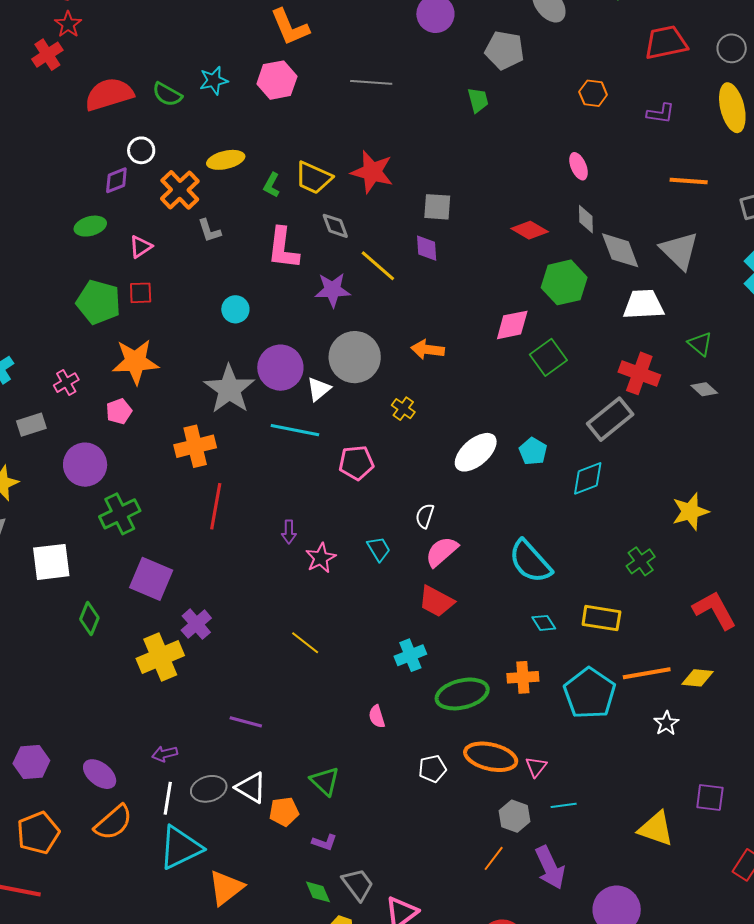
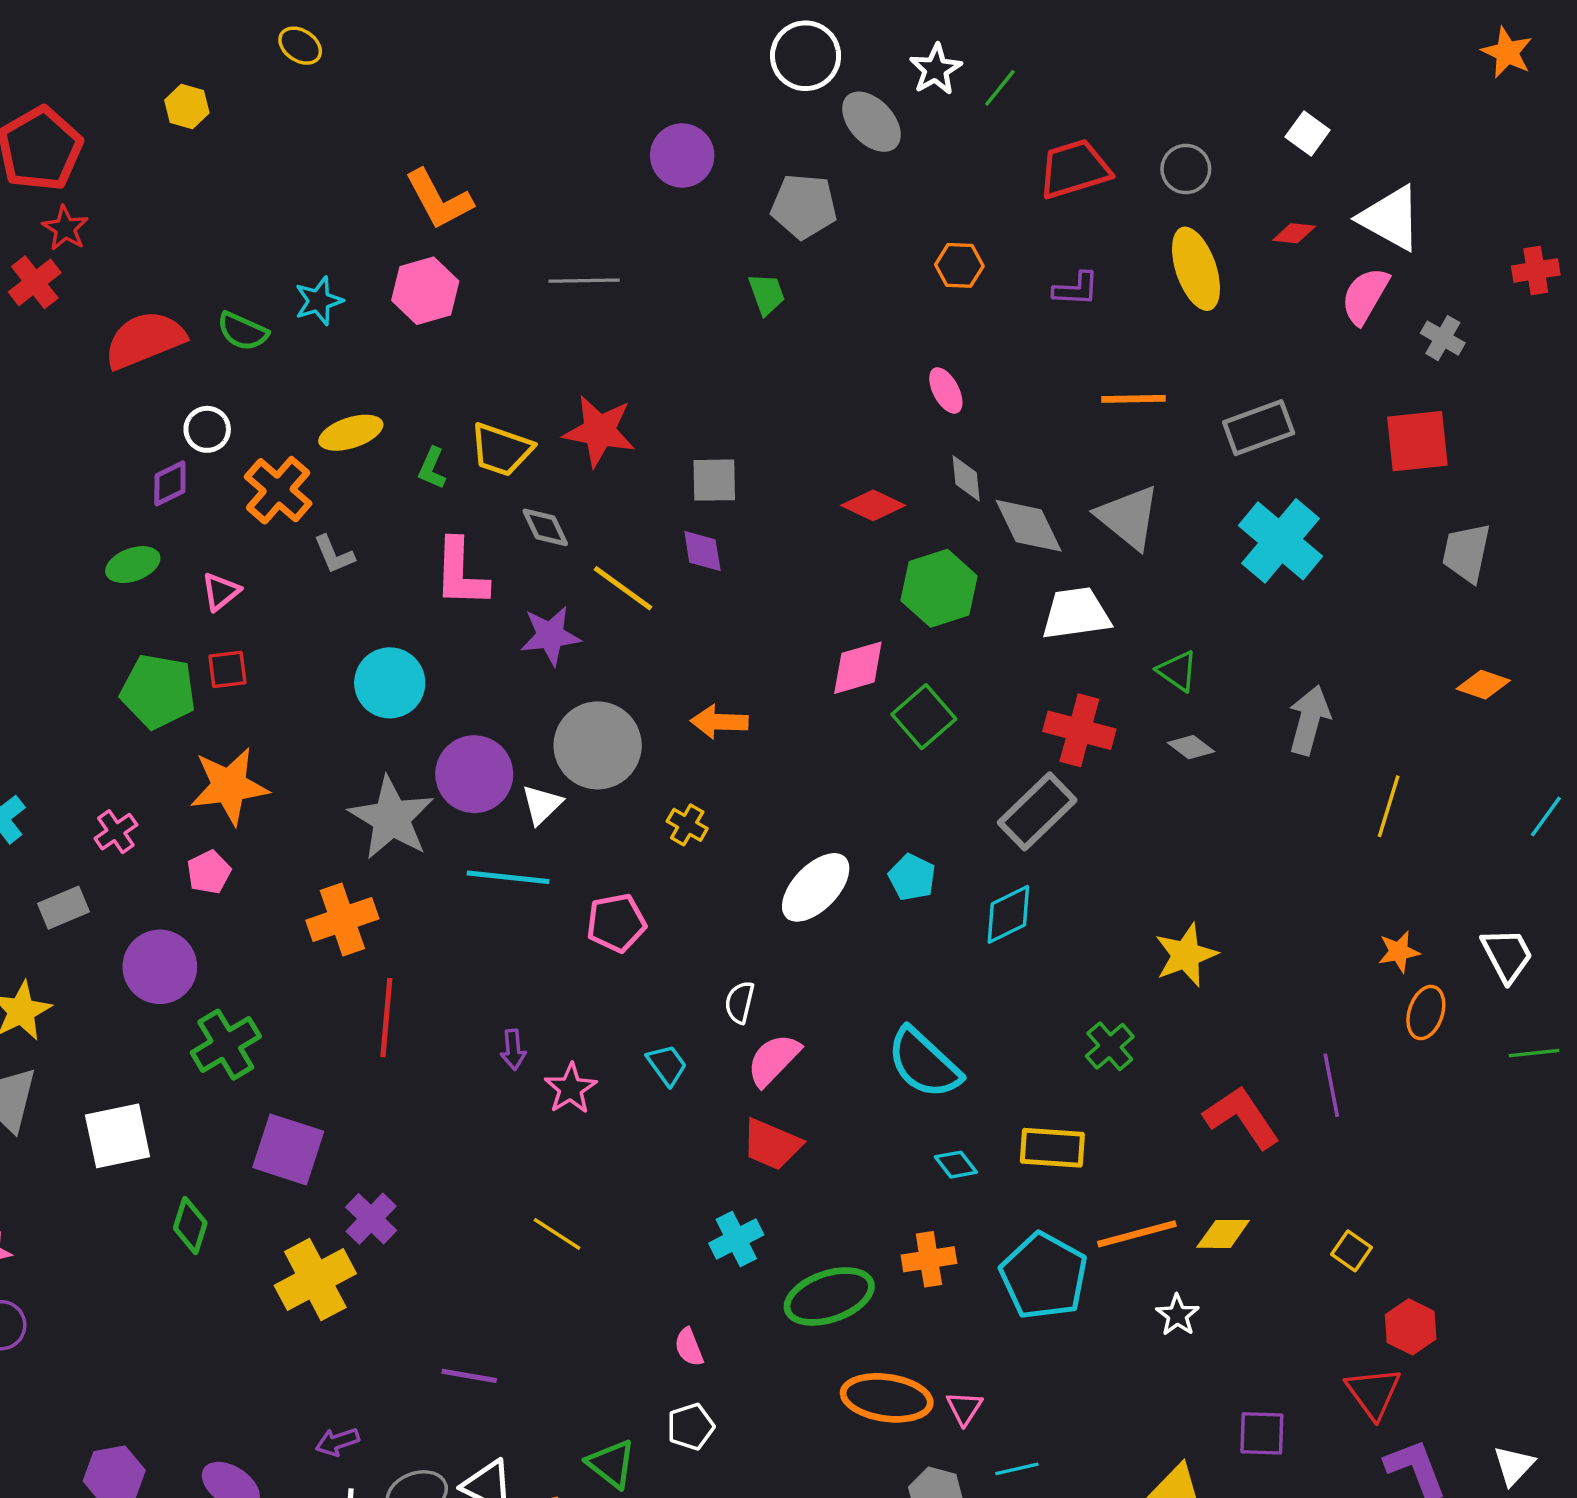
cyan circle: (235, 309) -> (390, 683), size x1.5
white pentagon: (432, 769) -> (691, 1427), moved

